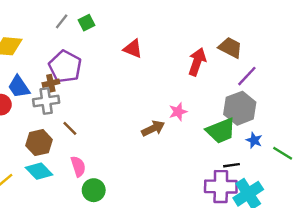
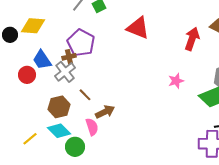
red triangle: (133, 49) -> (138, 28), size x1.4
gray cross: (46, 101) -> (65, 72), turned -30
brown arrow: (153, 128) -> (105, 112), moved
green circle: (94, 190) -> (75, 147), moved

